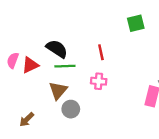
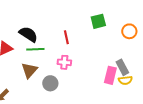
green square: (136, 23) -> (98, 21), moved
gray circle: (71, 109) -> (50, 83), moved

